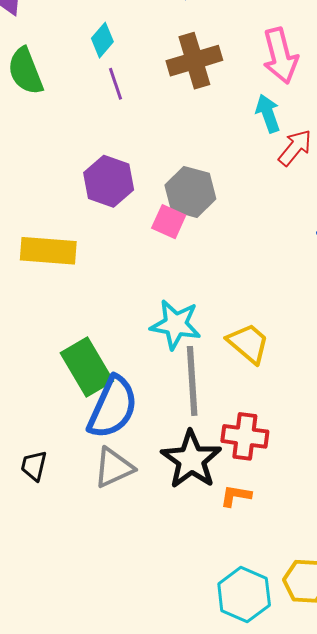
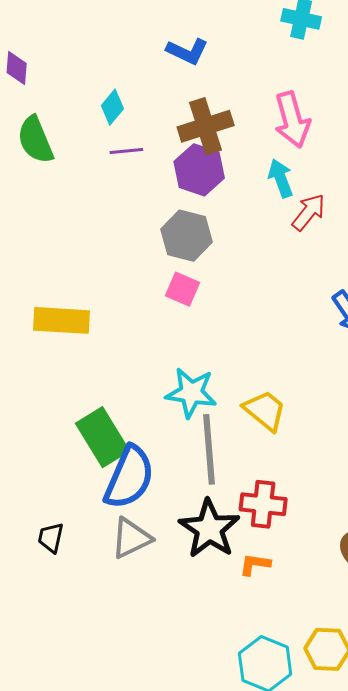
purple line: (116, 84) -> (126, 151), turned -76
purple hexagon: (109, 181) -> (199, 170), moved
gray hexagon: (190, 192) -> (187, 236), moved

